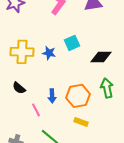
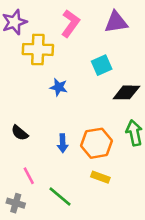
cyan square: (72, 43) -> (102, 65), moved
yellow cross: (22, 52) -> (38, 49), moved
pink line: (36, 110) -> (29, 176), moved

